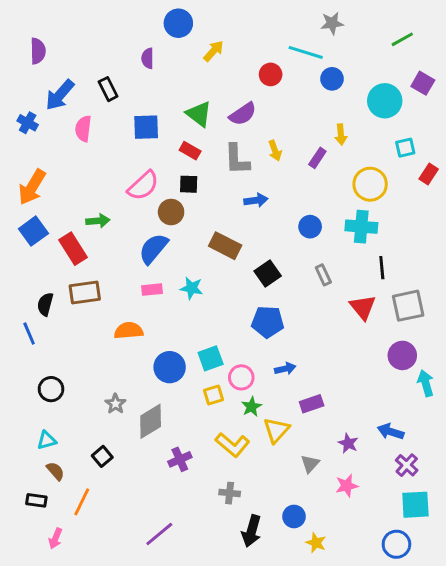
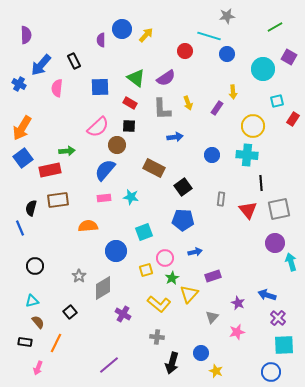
blue circle: (178, 23) -> (122, 29), moved
red rectangle: (73, 249) -> (50, 170), turned -70
gray rectangle: (323, 275) -> (221, 199), moved, turned 32
cyan square: (211, 358) -> (144, 232), moved
purple cross: (180, 459) -> (123, 314), turned -35

